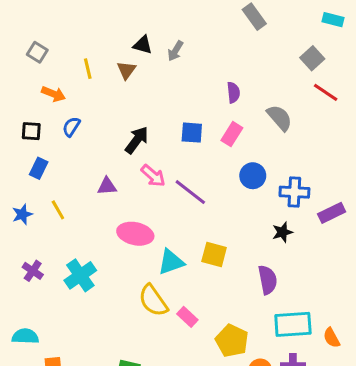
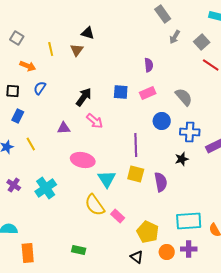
gray arrow: (175, 51) -> (175, 37), moved
gray semicircle: (280, 118) -> (184, 97), moved
pink rectangle: (232, 134) -> (148, 93), turned 35
purple line: (190, 192) -> (136, 145), moved, turned 50
cyan triangle: (171, 262) -> (107, 179), turned -42
purple semicircle: (268, 280) -> (161, 182), moved

